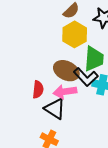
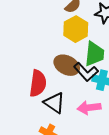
red semicircle: (38, 90) -> (38, 83), size x1.5
pink arrow: (65, 92) -> (89, 108), moved

